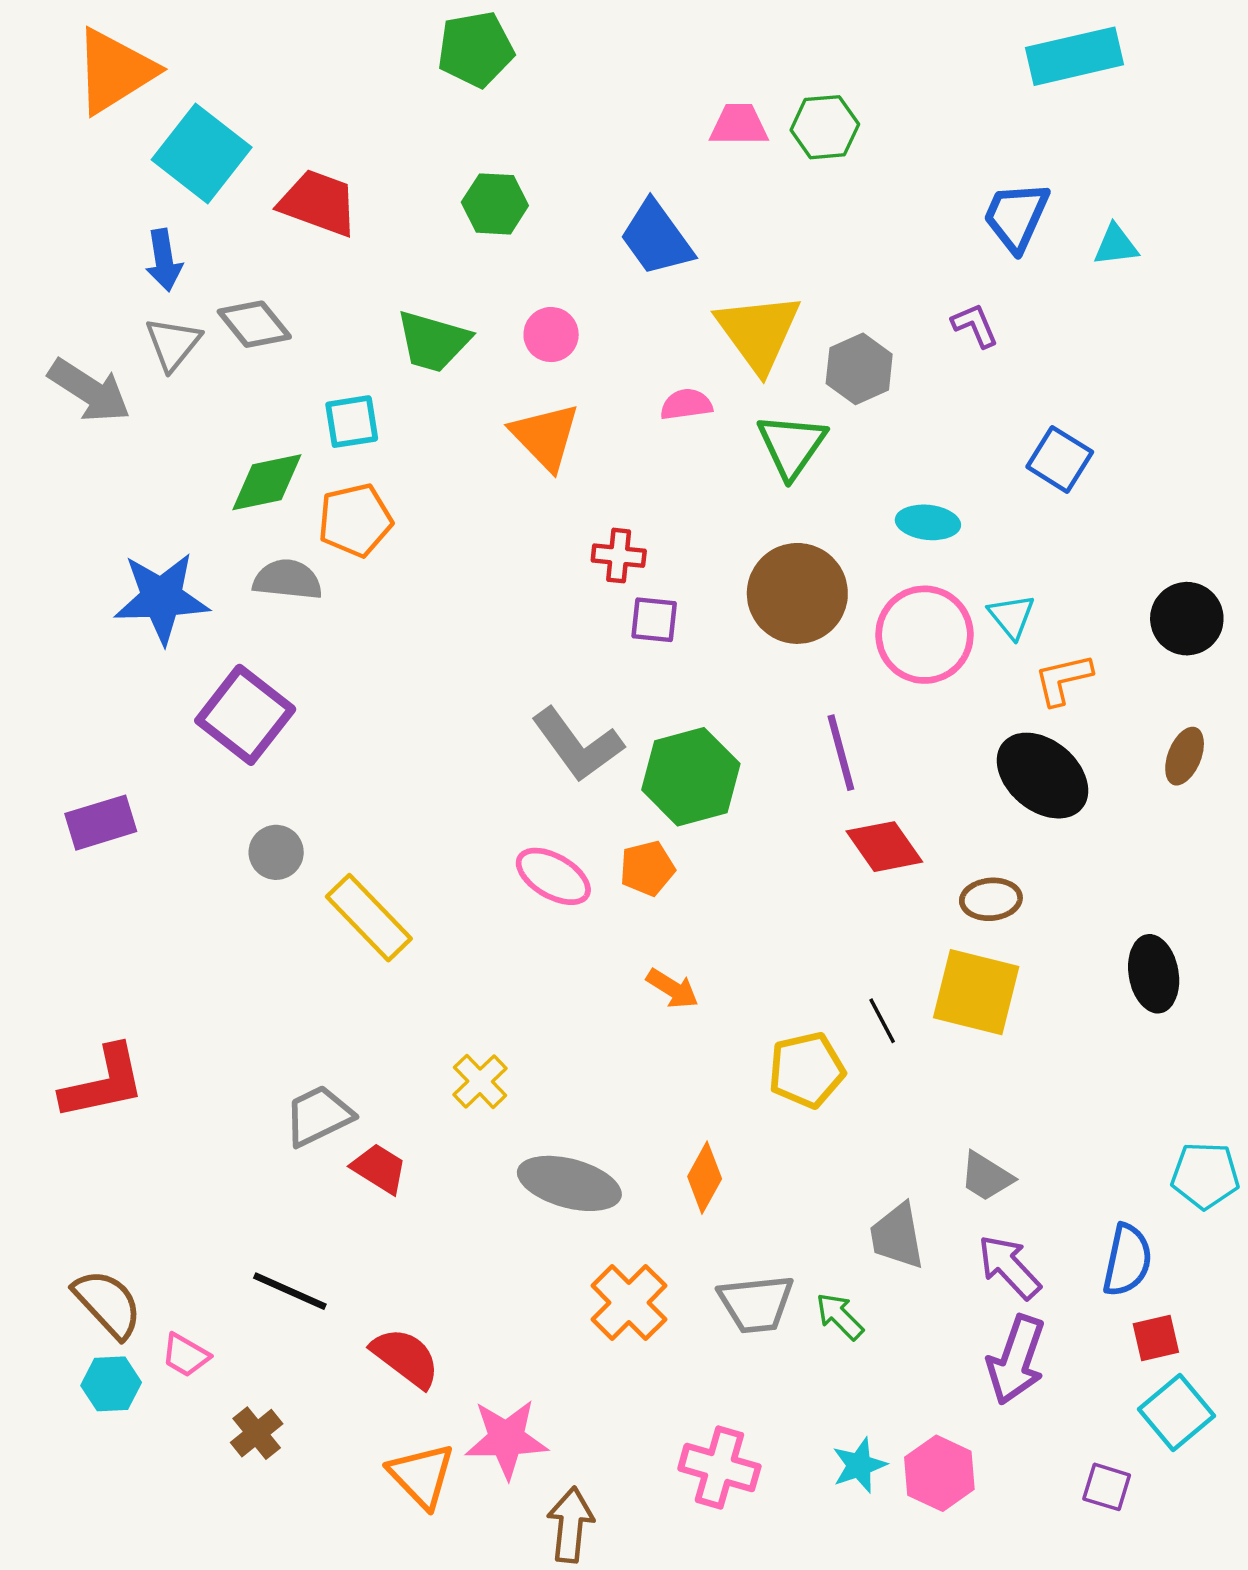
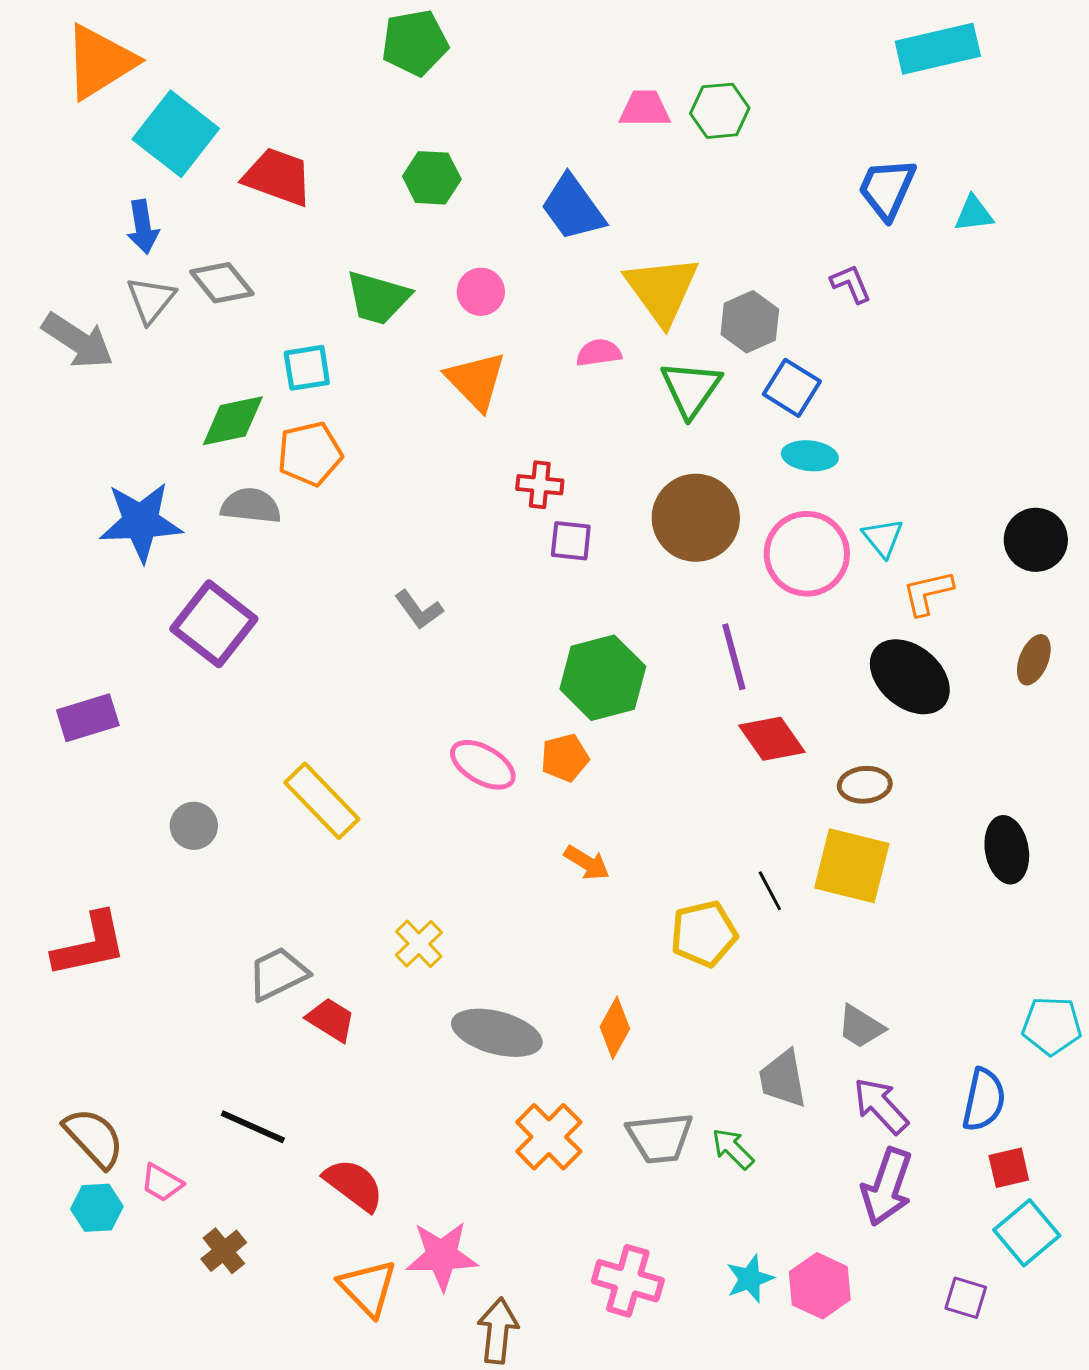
blue square: (1060, 459) -> (792, 388), moved
gray L-shape: (577, 745) -> (419, 610), moved, size x0.6
gray circle: (276, 852) -> (194, 826), moved

